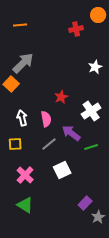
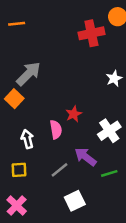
orange line: (20, 25) -> (17, 24), moved
red cross: (76, 29) -> (91, 33), size x1.5
pink semicircle: (46, 119) -> (56, 130), moved
pink cross: (25, 175) -> (17, 206), moved

